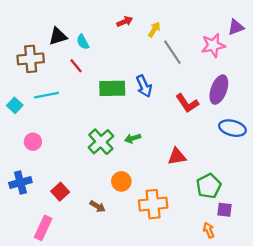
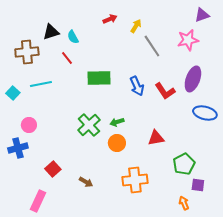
purple triangle: (236, 27) -> (202, 15), moved
blue arrow: (144, 86) -> (137, 86), moved
orange circle: (121, 181) -> (117, 143), moved
blue cross: (20, 183) -> (18, 148), moved

